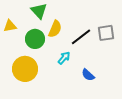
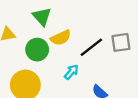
yellow semicircle: (55, 29) -> (61, 38), turned 42

